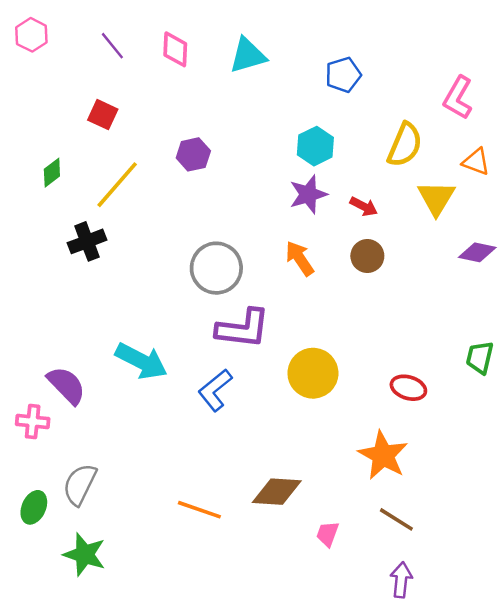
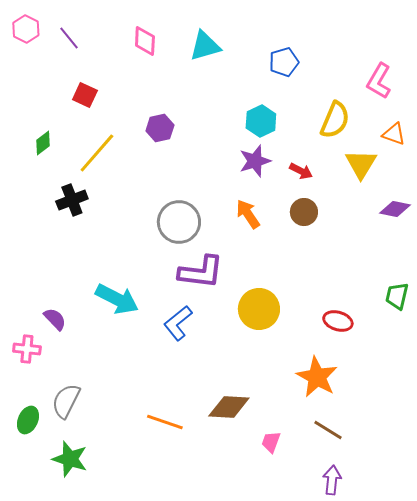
purple line: (112, 46) -> (69, 38), moved
purple semicircle: (66, 385) -> (55, 319), size x0.7

